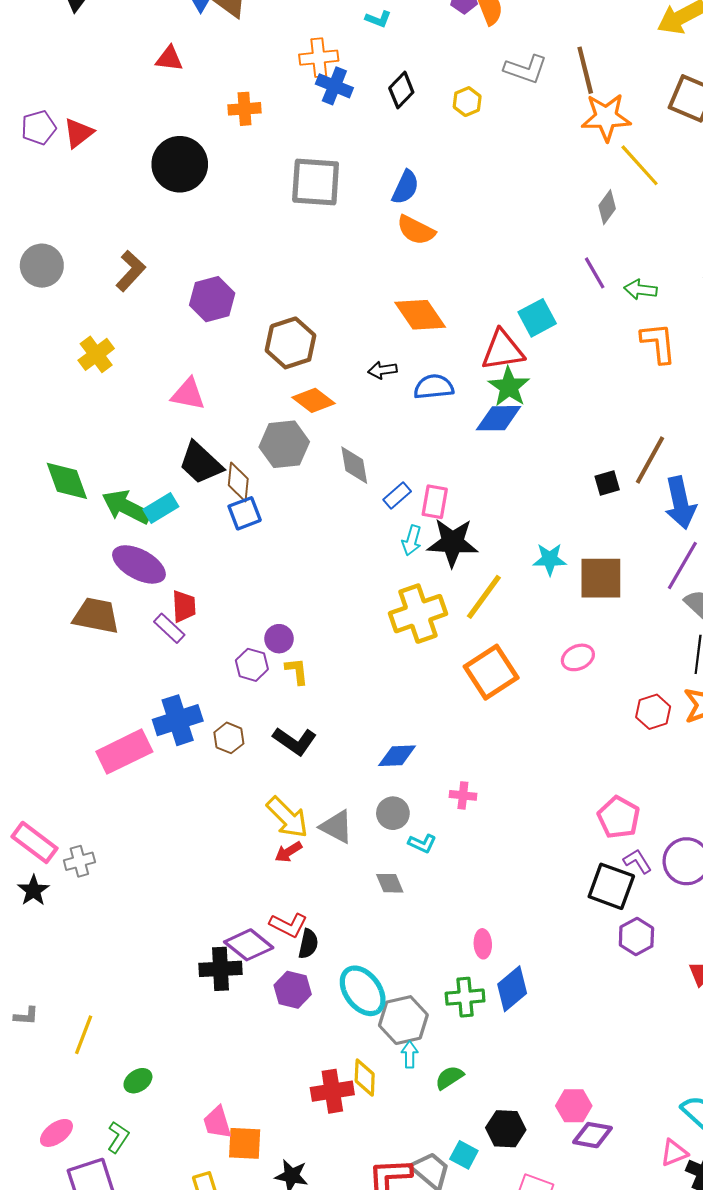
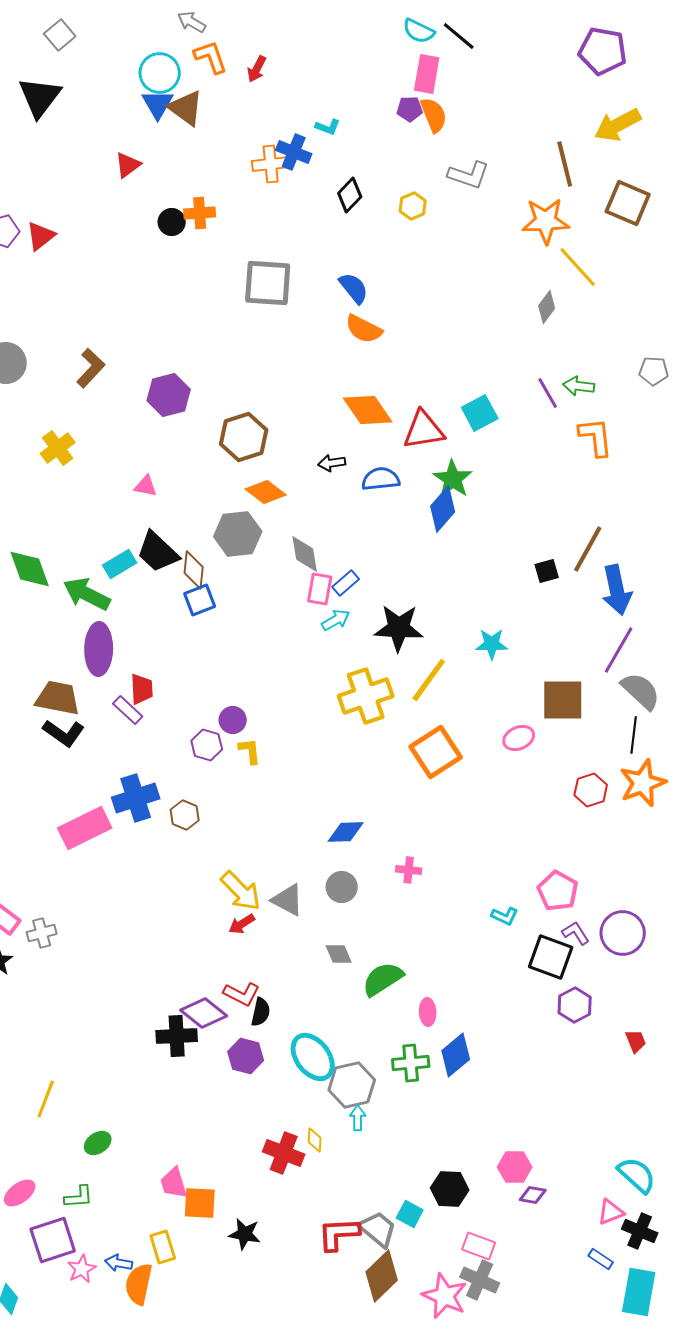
red triangle: (169, 59) -> (128, 165), turned -44
brown line: (585, 70) -> (565, 164), moved
blue cross: (334, 86) -> (294, 152), moved
black circle: (180, 164) -> (172, 222), moved, size x0.5
blue semicircle: (405, 187) -> (354, 288), turned -64
purple line: (595, 273) -> (548, 393), moved
red triangle: (503, 350) -> (424, 430), moved
pink triangle: (188, 394) -> (146, 486), size x0.7
blue diamond: (498, 418) -> (443, 509), turned -48
pink rectangle: (435, 502) -> (320, 589), moved
cyan rectangle: (161, 508) -> (120, 564), moved
cyan arrow: (412, 540) -> (336, 620), moved, turned -136
purple ellipse: (139, 564) -> (99, 649), turned 63
brown square: (601, 578) -> (563, 700), moved
black L-shape: (295, 741) -> (64, 733), moved
cyan L-shape: (422, 843) -> (505, 916), moved
yellow diamond: (365, 1078) -> (315, 1140), size x0.7
green semicircle: (449, 1078) -> (383, 979), moved, size x1.5
red cross: (332, 1091) -> (284, 1153), turned 30
purple diamond: (593, 1135) -> (533, 1195), size x0.7
green L-shape: (118, 1137) -> (79, 1197), turned 52

